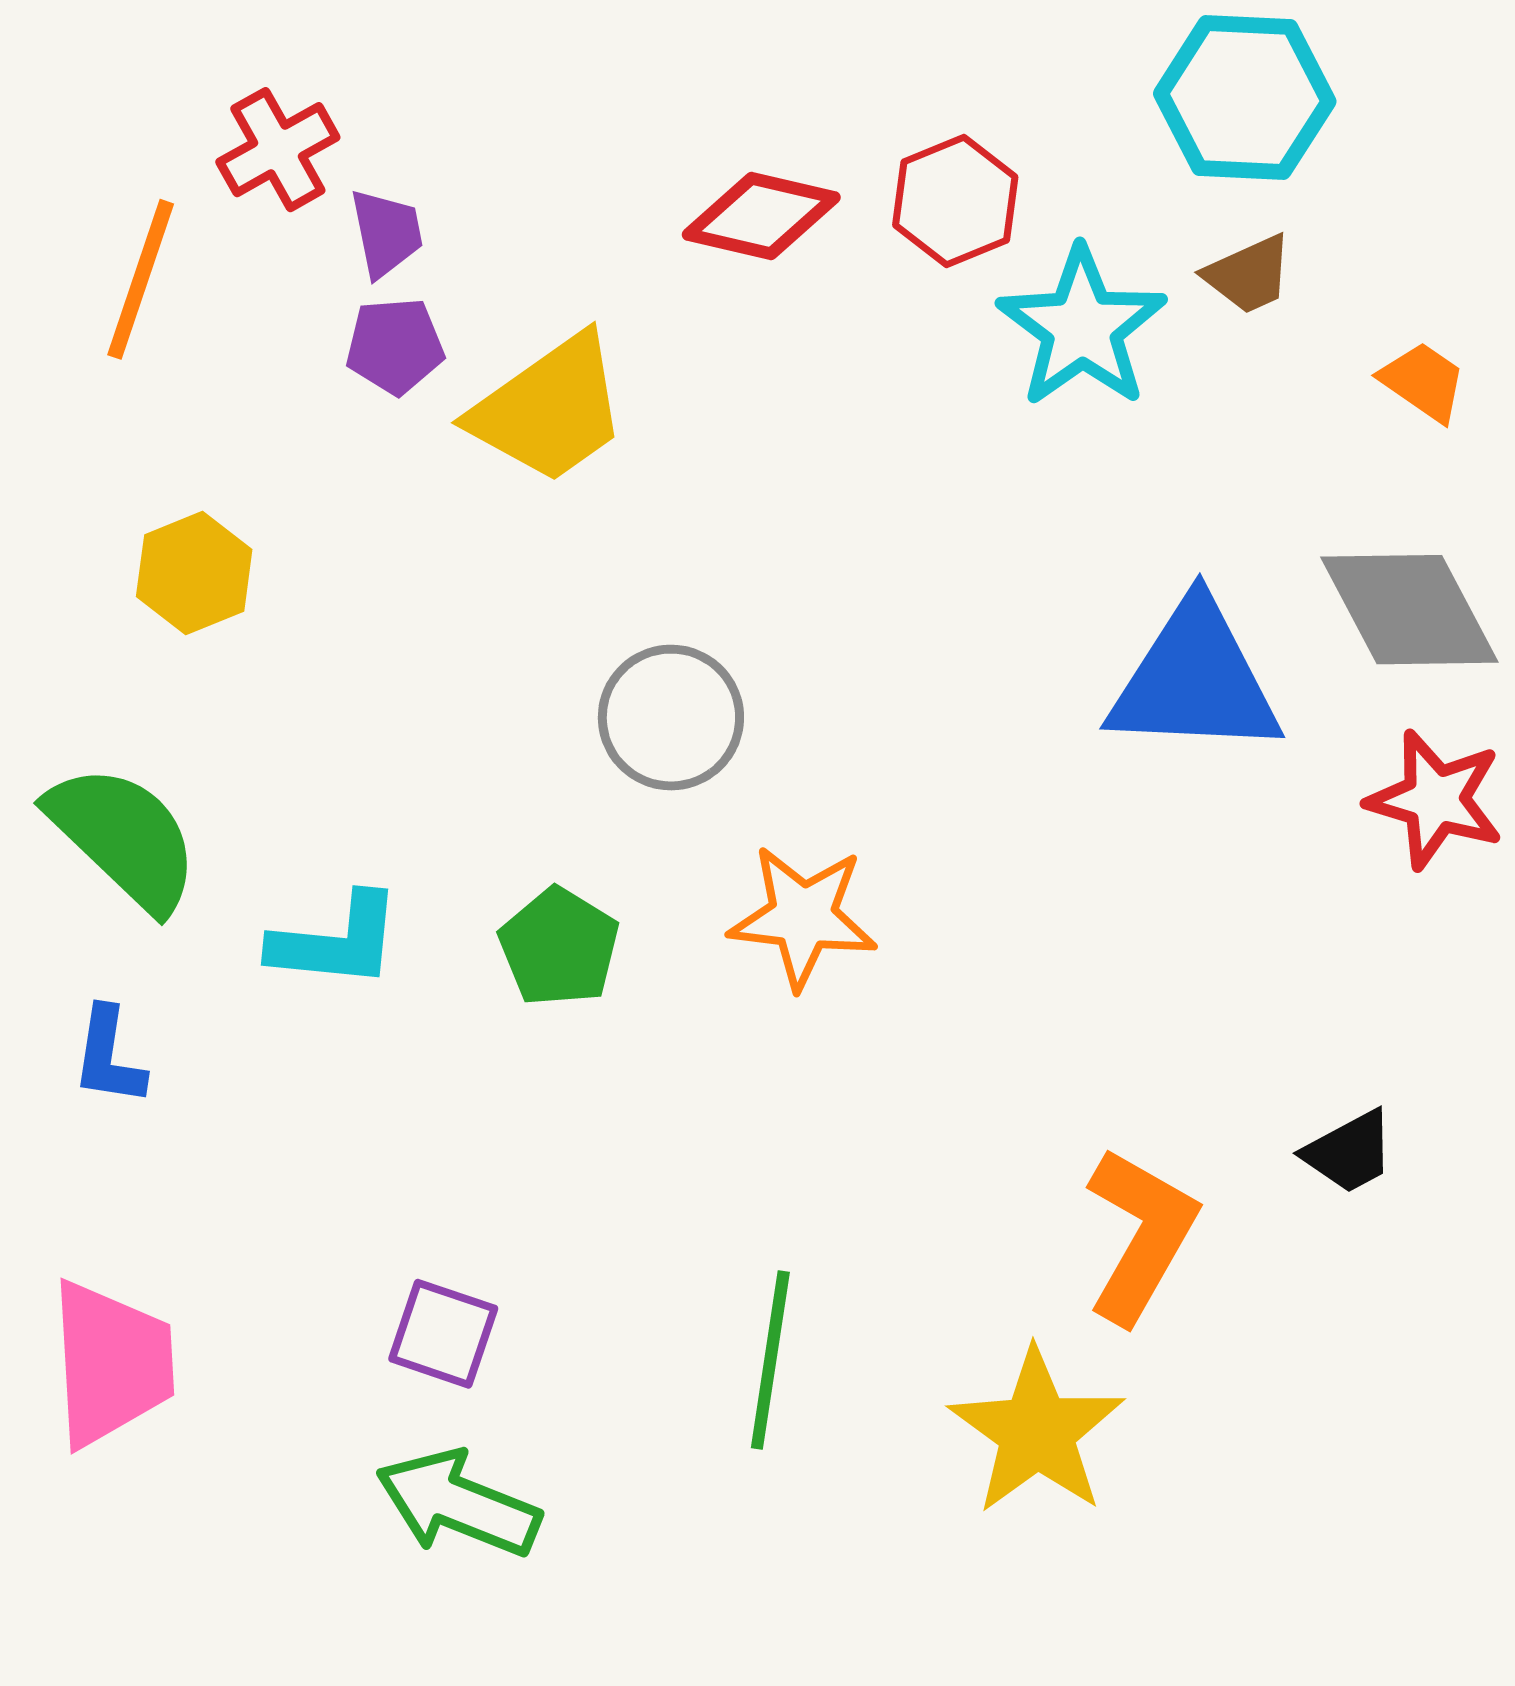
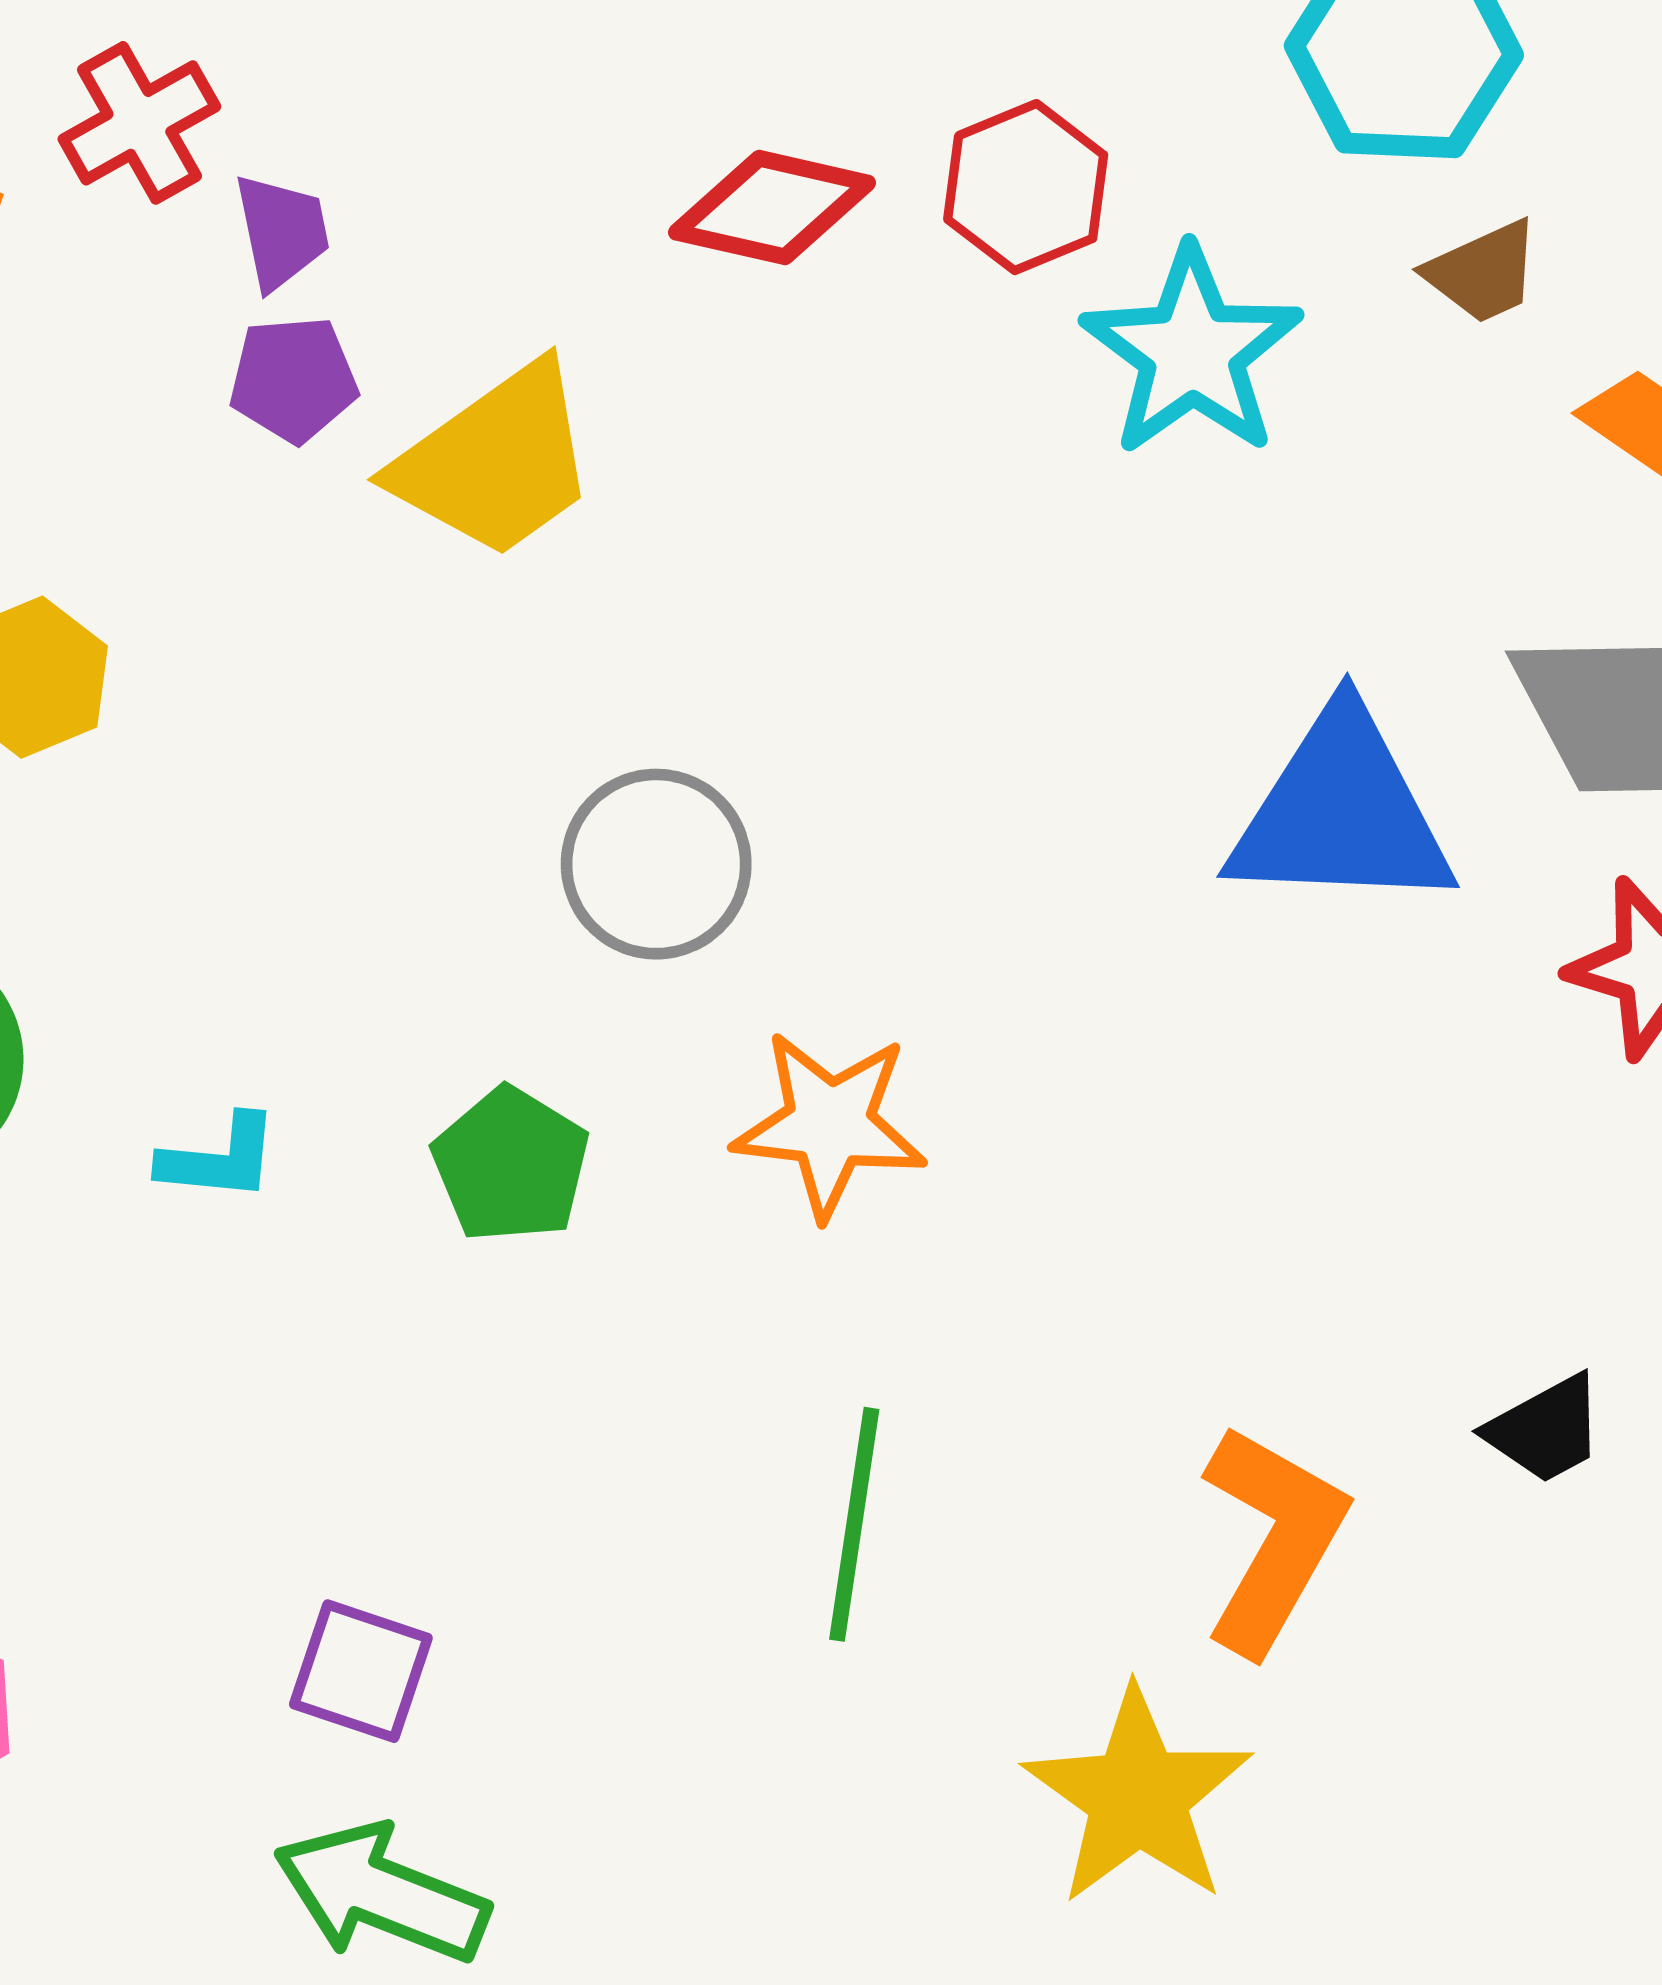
brown trapezoid: (1249, 274) -> (1483, 272), moved
cyan L-shape: (336, 941) -> (219, 1158), size x0.7
green line: (770, 1360) -> (854, 1524), moved

